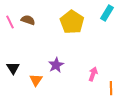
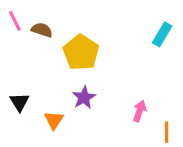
cyan rectangle: (107, 13) -> (162, 34), moved
pink line: (10, 22) -> (15, 21), moved
yellow pentagon: (72, 22) -> (81, 52), moved

